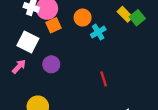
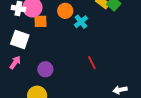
orange square: (54, 25) -> (40, 21), turned 32
purple circle: (51, 64) -> (45, 69), moved

